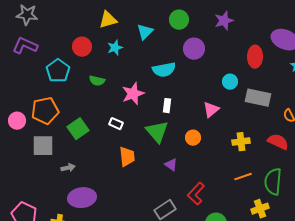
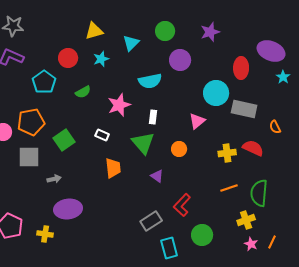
green semicircle: (97, 81) -> (83, 92), turned -42
cyan circle: (230, 82) -> (216, 93), size x1.6
red semicircle: (278, 142) -> (253, 148), moved

